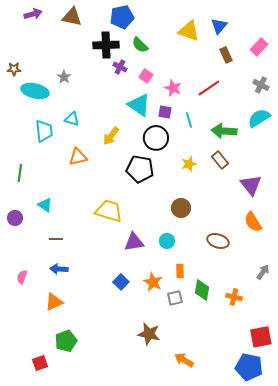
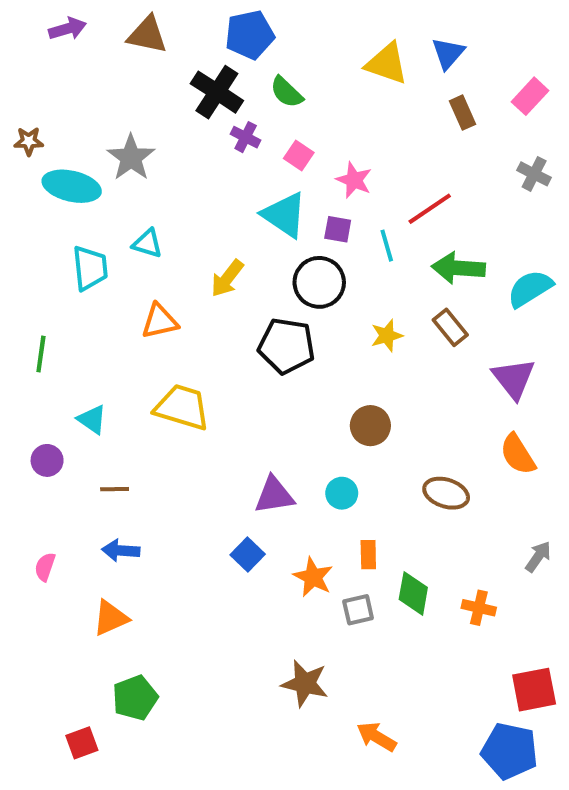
black cross: (106, 45) -> (217, 92), turned 35
gray star: (64, 77) -> (131, 158), size x1.6
red line: (209, 88) -> (430, 209), moved
cyan semicircle: (259, 118) -> (530, 289), moved
yellow trapezoid: (109, 211) -> (182, 407), moved
purple circle: (15, 218) -> (47, 460), moved
blue square: (121, 282) -> (248, 555), moved

